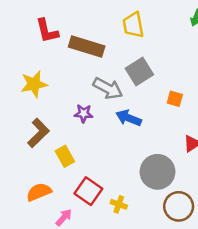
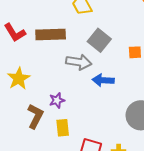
purple star: (84, 113) -> (57, 100), moved
yellow rectangle: (65, 156) -> (63, 128), turned 42

